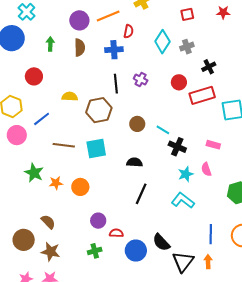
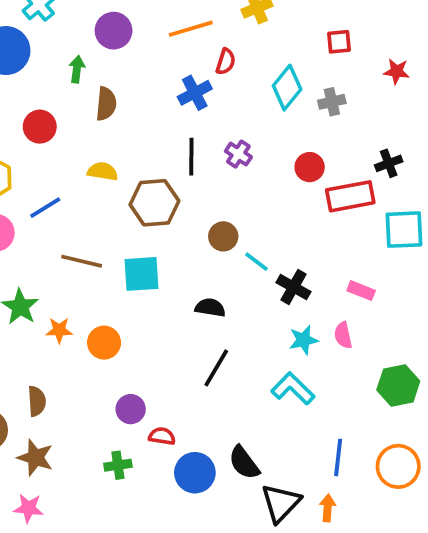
red star: (223, 12) -> (397, 71), moved
purple circle: (79, 20) -> (114, 31), moved
brown semicircle: (80, 48) -> (106, 104), moved
blue cross: (114, 50) -> (195, 93), turned -30
black cross: (209, 67) -> (389, 163), moved
cyan line: (163, 130) -> (256, 262), moved
brown semicircle: (48, 222) -> (37, 401), turned 35

